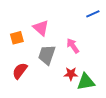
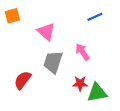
blue line: (93, 14) -> (95, 17), moved
orange square: (17, 38) -> (12, 16), moved

